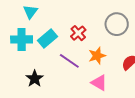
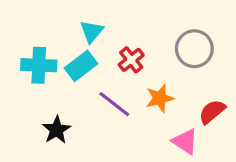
cyan triangle: (30, 12) -> (92, 32), moved
pink triangle: (99, 83) -> (185, 142), moved

